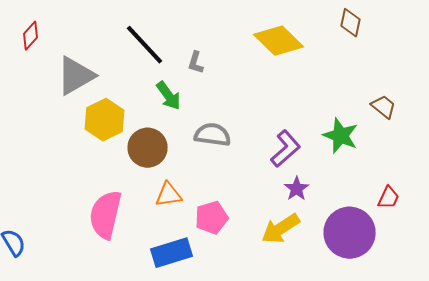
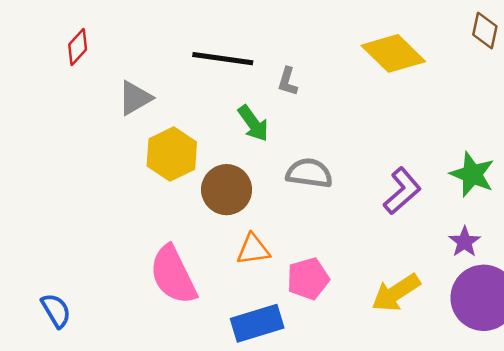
black line: (145, 45) -> (223, 59), turned -39
gray triangle: (76, 76) -> (135, 98), size x0.7
purple star: (297, 189) -> (465, 242), moved
pink semicircle: (106, 215) -> (173, 275), turned -39

